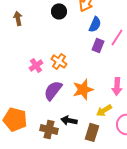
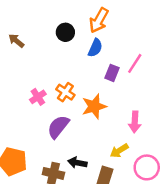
brown arrow: (18, 18) -> (16, 41), turned -40
blue semicircle: (95, 24) -> (95, 48), moved
orange star: (83, 89) -> (94, 106), moved

